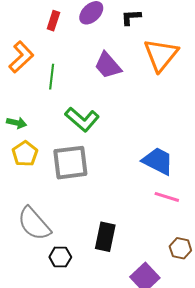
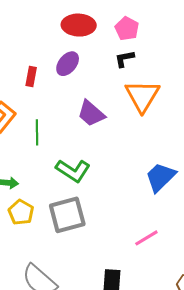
black L-shape: (131, 17) -> (124, 59), moved
blue trapezoid: (158, 161) -> (160, 177), moved, turned -64
pink line: (167, 197) -> (146, 238), moved, turned -40

